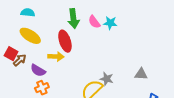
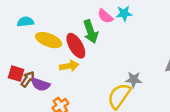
green arrow: (73, 19) -> (91, 32), moved
yellow ellipse: (30, 36) -> (49, 40), moved
purple semicircle: (38, 70) -> (41, 84), moved

